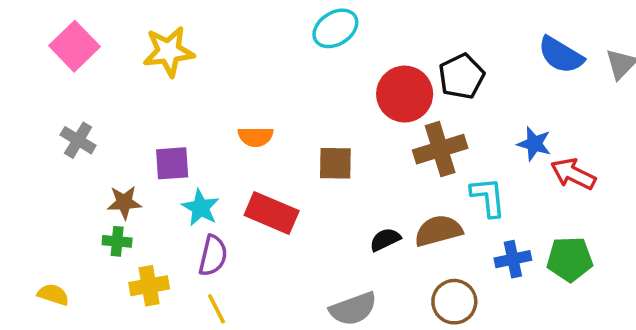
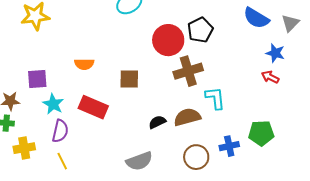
blue star: (534, 144) -> (275, 53), moved
red arrow: (573, 174) -> (270, 77), moved, size x0.7
blue cross: (513, 259) -> (229, 146), moved

